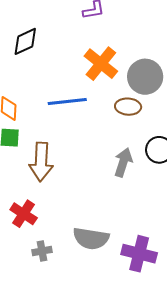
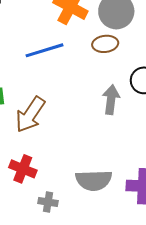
brown arrow: (41, 162) -> (30, 115), turned 42
gray cross: (42, 251) -> (48, 202), turned 30

